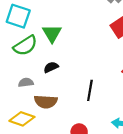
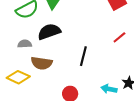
black semicircle: (51, 67) -> (49, 32), size x1.6

